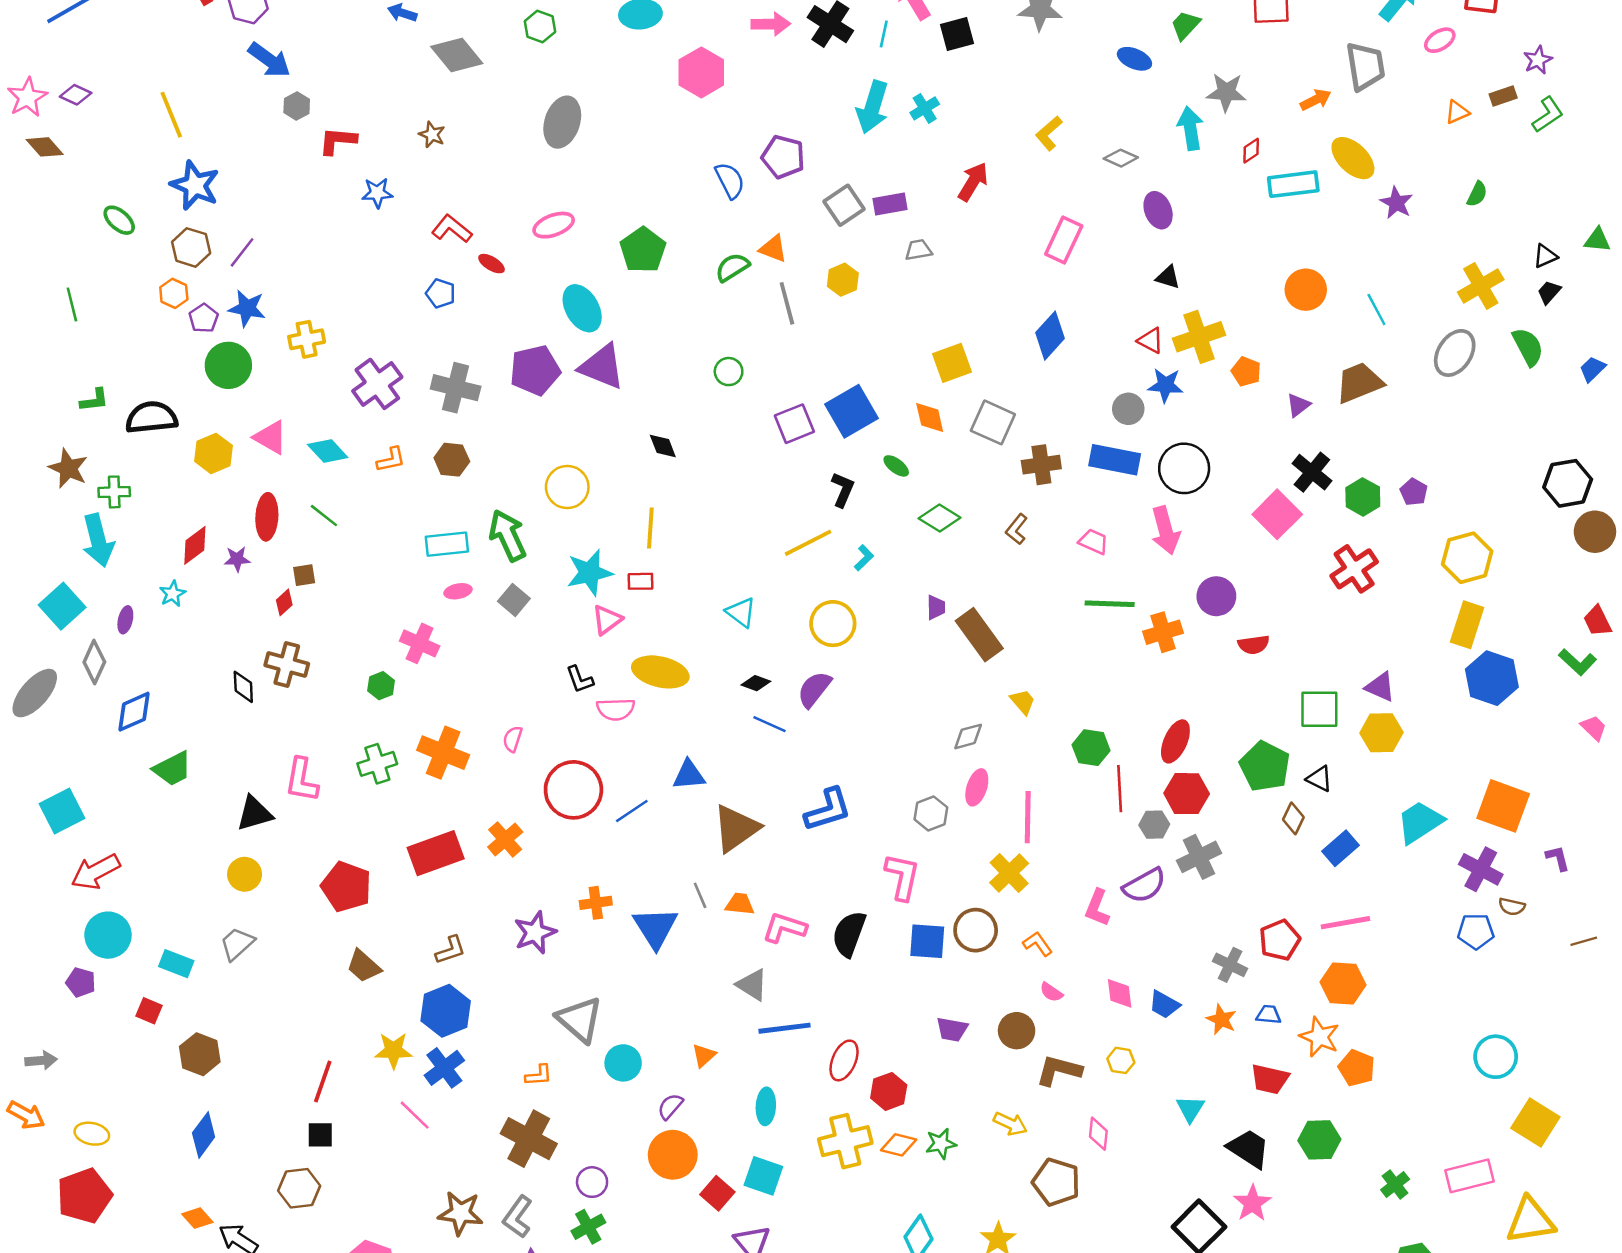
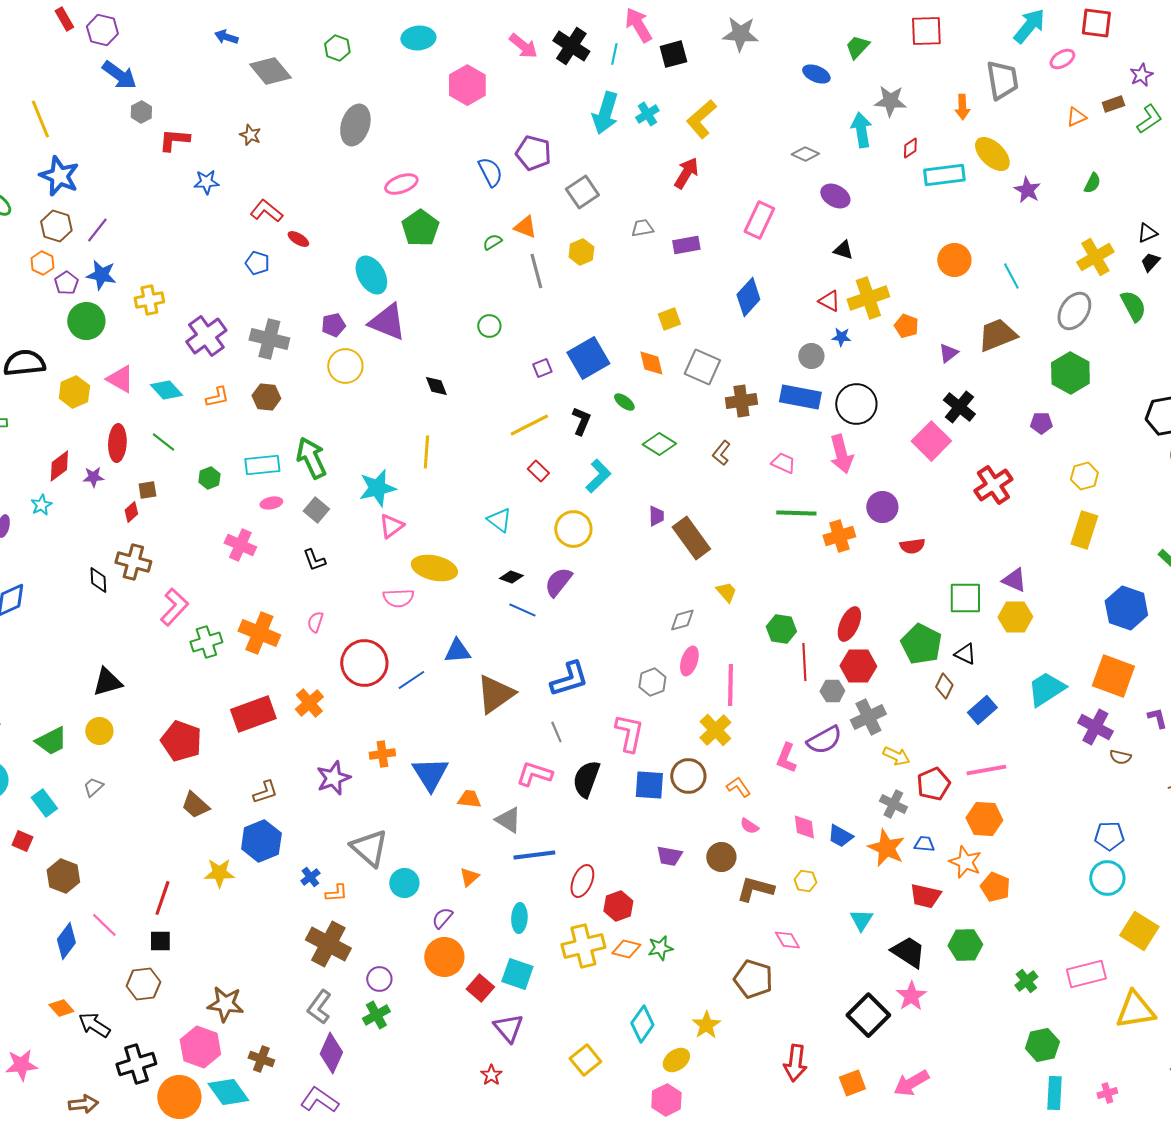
pink arrow: (771, 24) -> (523, 46), turned 40
orange arrow: (1316, 100) -> (962, 107), turned 115
yellow L-shape: (1049, 133) -> (701, 119), moved, size x1.4
purple rectangle: (890, 204) -> (686, 245), moved
purple ellipse: (1158, 210) -> (835, 196), turned -40
pink ellipse: (554, 225) -> (401, 184), moved
green semicircle: (732, 267) -> (492, 242), size x0.7
yellow square: (952, 363) -> (669, 319), size x0.7
purple pentagon: (535, 370) -> (333, 325), size x0.6
blue star: (1165, 385) -> (841, 337), size x0.7
purple square: (794, 424) -> (542, 368), size x0.6
yellow circle: (567, 487) -> (345, 366), moved
purple pentagon: (1414, 492) -> (1041, 423), turned -30
green hexagon: (1363, 497) -> (1070, 373), moved, size x1.4
yellow line: (808, 543) -> (529, 425), moved
cyan L-shape: (864, 558) -> (598, 476), size x1.6
yellow hexagon: (1467, 558) -> (1084, 476), size x0.7
red rectangle: (640, 581) -> (538, 471), moved, turned 45
blue hexagon: (1492, 678) -> (1126, 608), moved
black L-shape: (580, 679) -> (314, 560), moved
green hexagon: (381, 686) -> (209, 478), moved
green trapezoid: (173, 769) -> (51, 741), moved
pink L-shape: (302, 780) -> (174, 607), moved, turned -147
gray line: (700, 895) -> (556, 732), moved
orange trapezoid: (740, 904) -> (469, 799), moved
blue pentagon: (1476, 931) -> (1109, 836), moved
gray trapezoid: (237, 944) -> (93, 787), size x0.7
cyan rectangle: (176, 964) -> (44, 803), turned 32
orange star: (1221, 1019) -> (886, 848), size x1.5
blue cross: (444, 1068) -> (310, 877), moved, size x0.6
pink line: (415, 1115) -> (104, 925), moved
yellow arrow: (1010, 1124) -> (896, 756), moved
pink diamond: (1098, 1134) -> (787, 940), turned -36
brown star: (460, 1213) -> (225, 1004), moved

